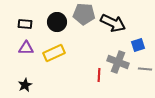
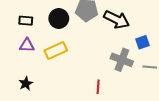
red line: (99, 75) -> (98, 87), moved

